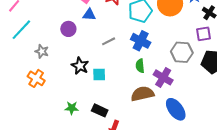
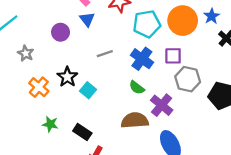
blue triangle: (89, 15) -> (87, 19), turned 40
purple square: (204, 34) -> (173, 56), moved
green semicircle: (140, 66) -> (137, 88), turned -56
cyan square: (99, 74) -> (88, 90), turned 32
orange cross: (36, 78) -> (39, 87), moved

